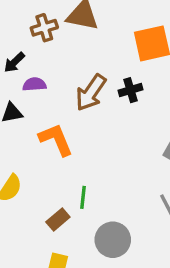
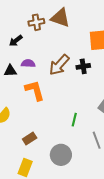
purple semicircle: (34, 84) -> (28, 63), moved
green line: (83, 197) -> (74, 120), moved

